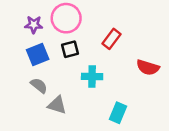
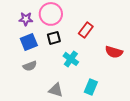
cyan cross: (92, 76) -> (71, 59), turned 35
gray semicircle: (39, 86) -> (30, 66), turned 120
gray triangle: (57, 105) -> (56, 90), moved

